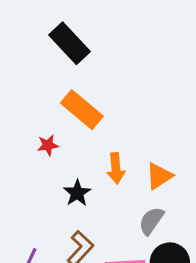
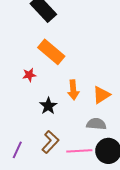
gray semicircle: (151, 221) -> (96, 124), turned 60

